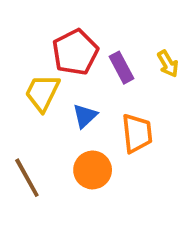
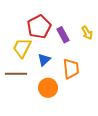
brown line: (27, 178) -> (16, 74), moved, turned -60

